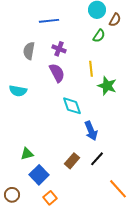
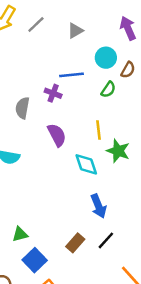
blue line: (49, 21) -> (72, 75), moved
purple cross: (59, 49) -> (53, 93), moved
cyan diamond: (72, 106) -> (86, 164), moved

